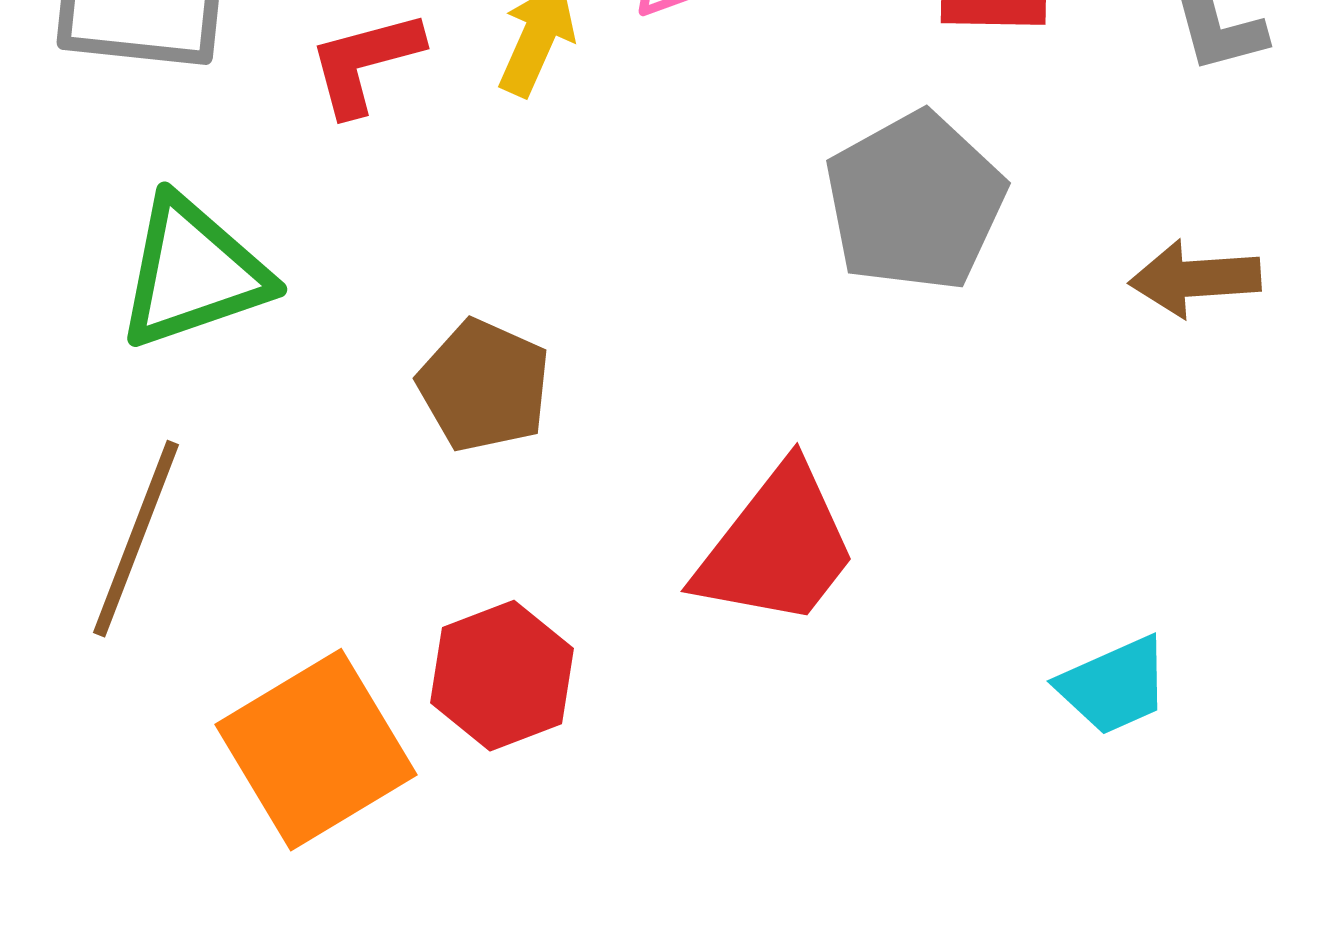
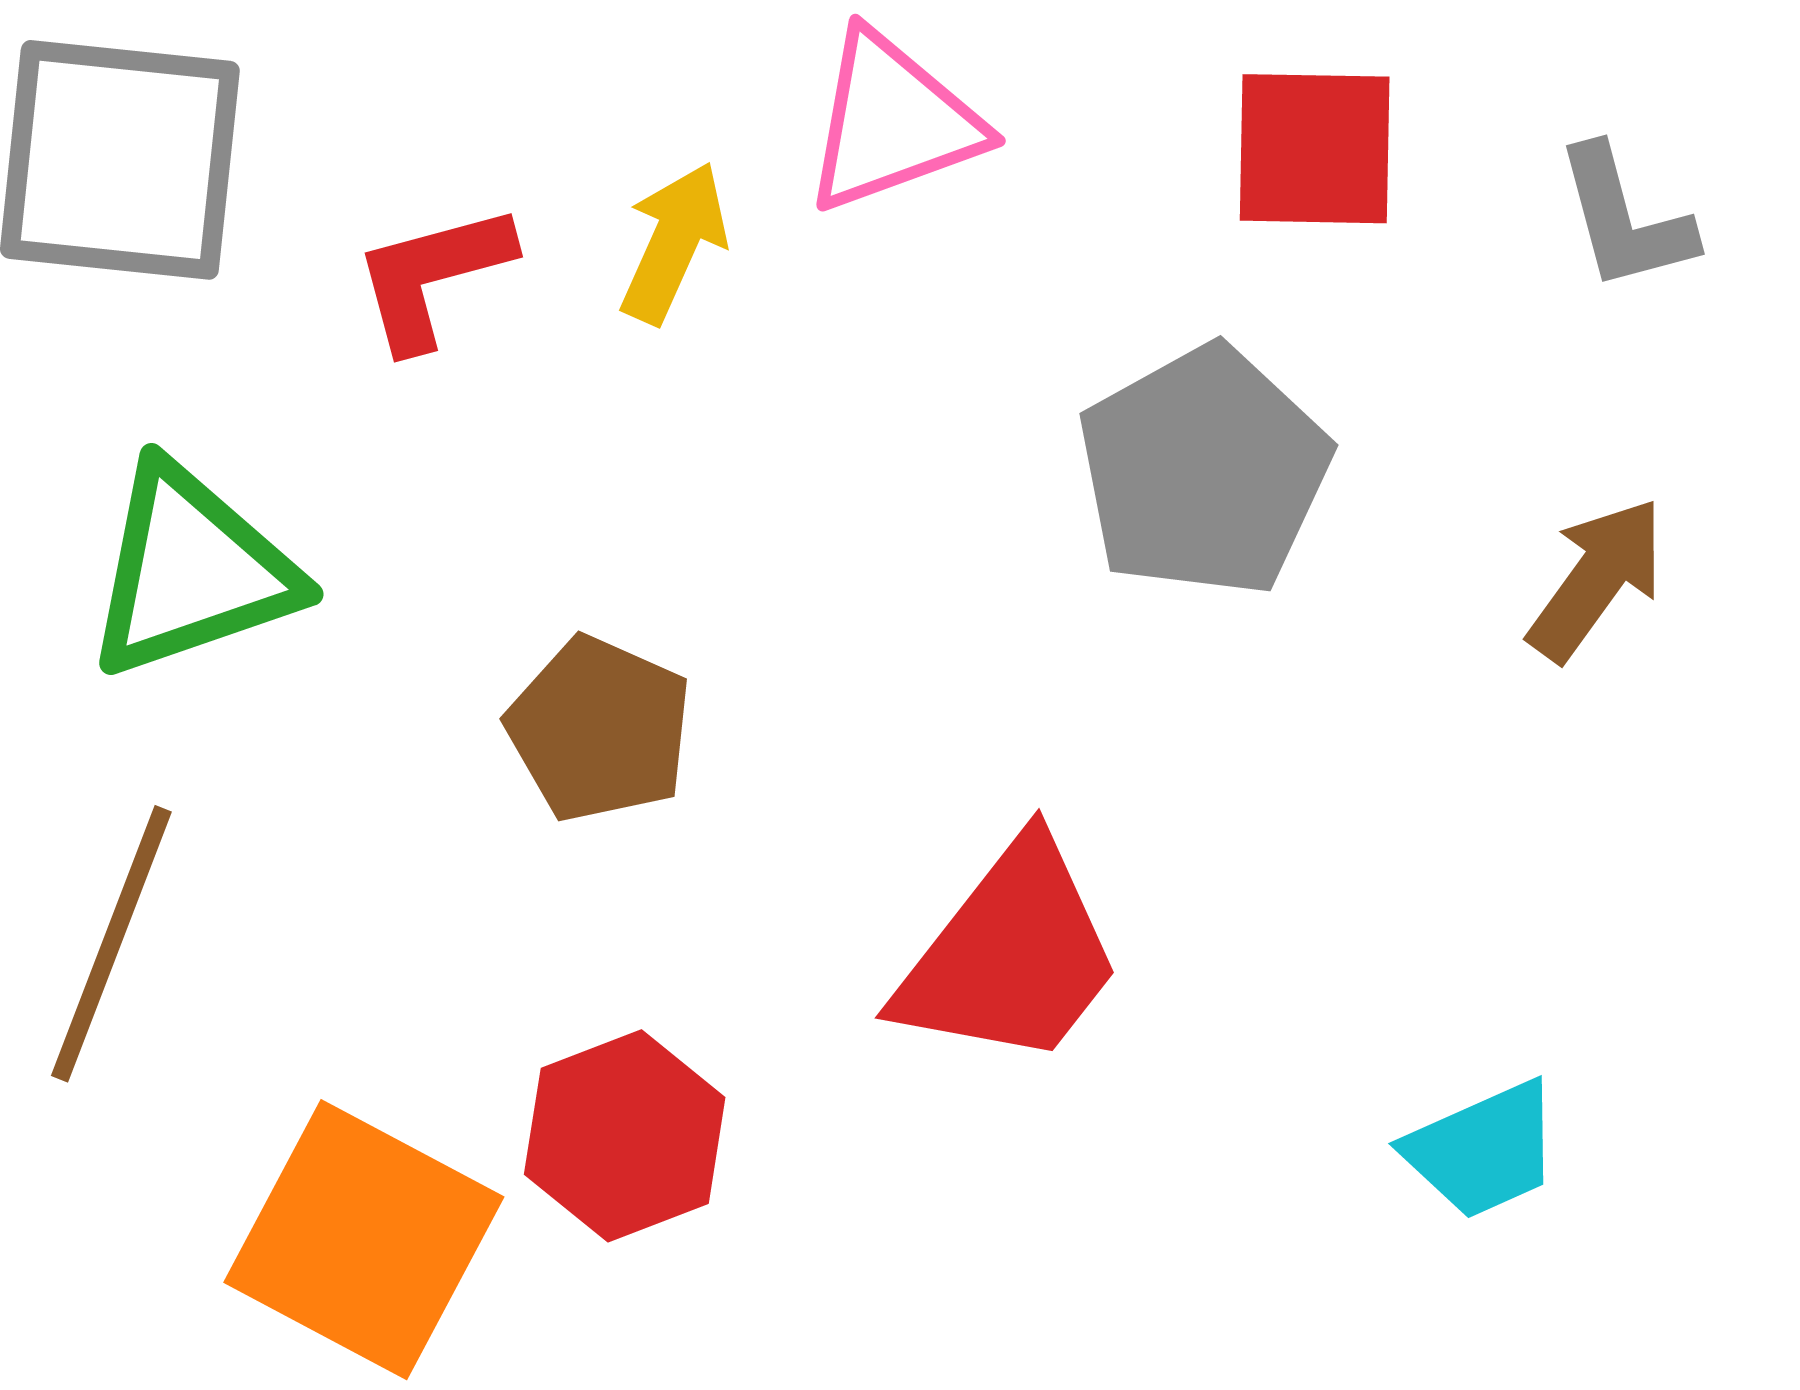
brown arrow: (1195, 279) -> (1596, 579), turned 130
orange square: (316, 750) -> (364, 1240), turned -31

